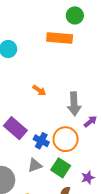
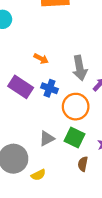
purple rectangle: (15, 128) -> (21, 87), moved
blue cross: (41, 141) -> (49, 88), moved

